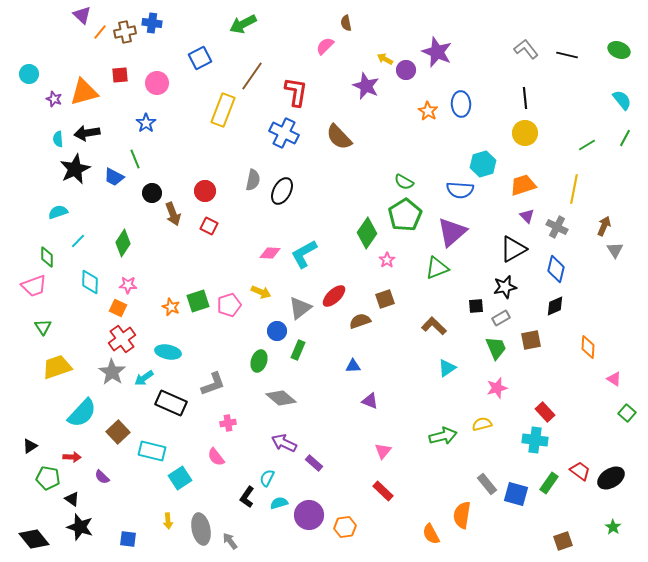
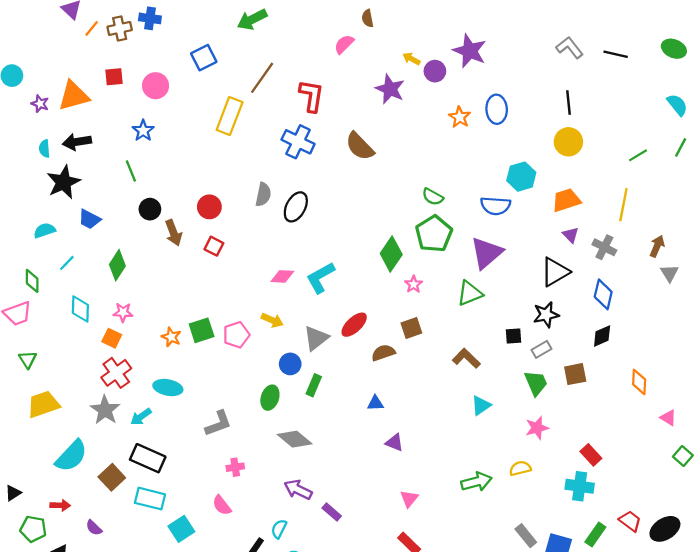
blue trapezoid: (114, 177) -> (89, 219), moved
black rectangle: (171, 403) -> (148, 458), moved

